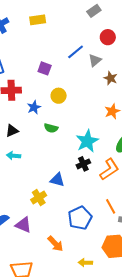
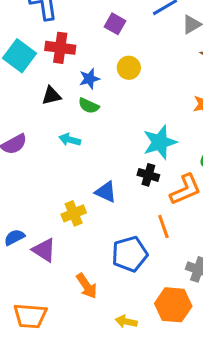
green semicircle: (51, 128) -> (89, 106), moved
black triangle: (12, 131) -> (51, 96), moved
cyan arrow: (14, 156) -> (70, 140), moved
black cross: (83, 164) -> (148, 175), turned 32
orange line: (111, 206) -> (163, 226), moved

